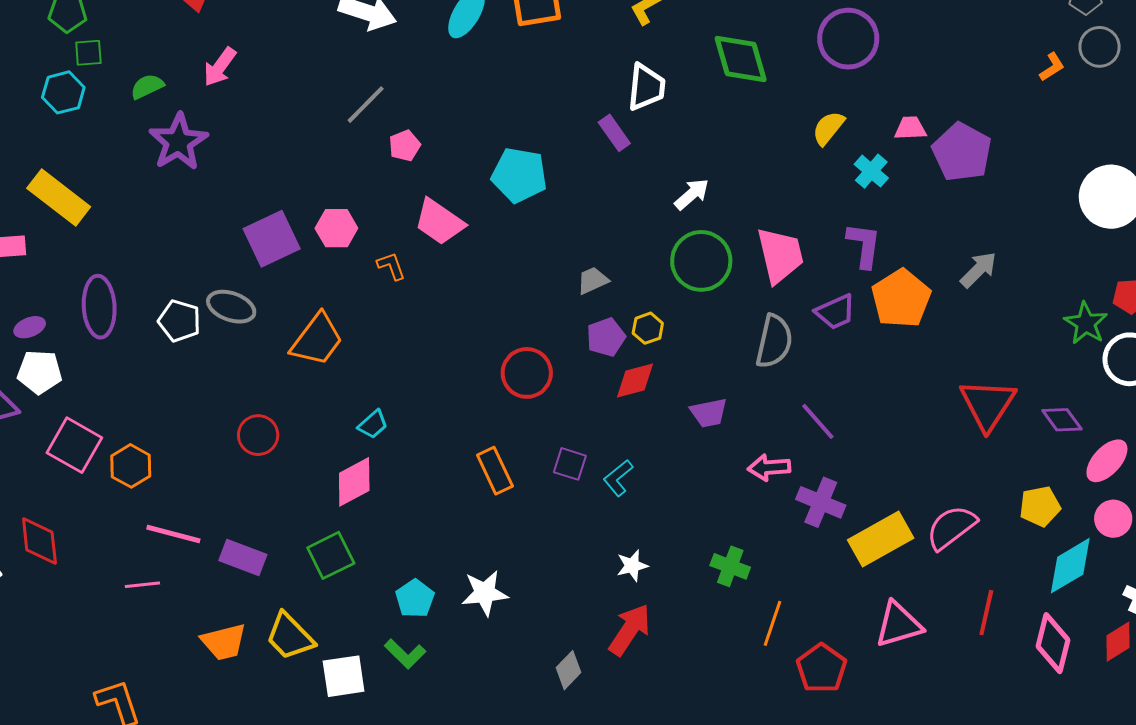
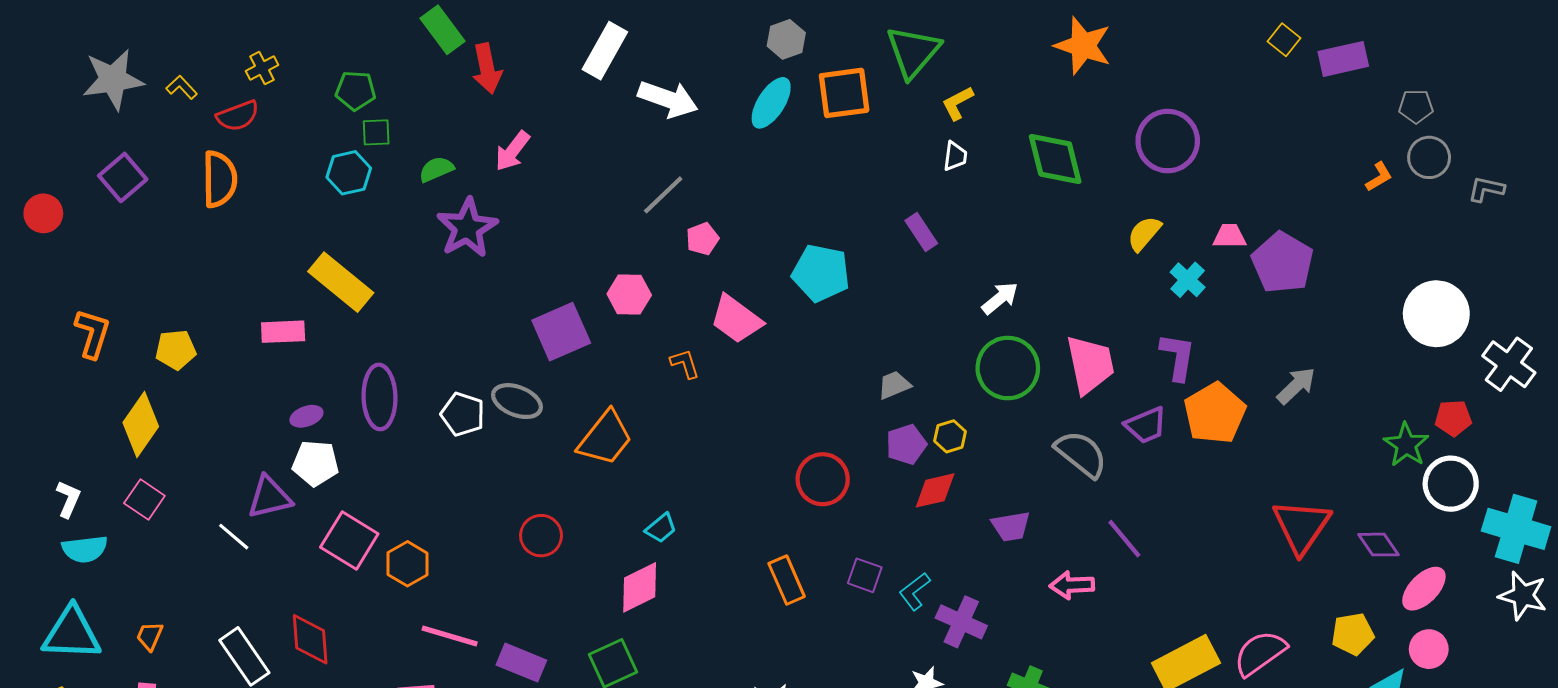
white trapezoid: (646, 87) -> (955, 156), moved, size x0.6
pink hexagon: (336, 228) -> (629, 295), moved
gray semicircle: (774, 341) -> (1081, 454), turned -66
purple cross: (821, 502) -> (961, 622), moved

